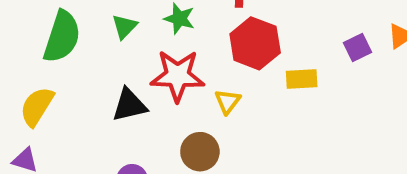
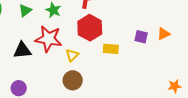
purple square: (358, 47) -> (141, 37), turned 32
brown circle: (200, 152) -> (73, 80), moved

